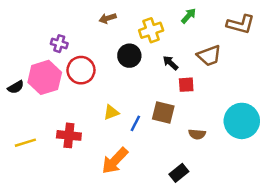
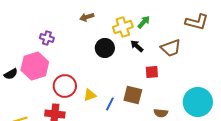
green arrow: (189, 16) -> (144, 22), moved
black arrow: (170, 63) -> (137, 46), moved
red circle: (81, 70) -> (65, 86), moved

